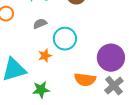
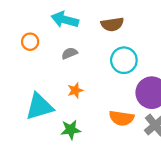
cyan circle: (65, 39) -> (124, 60), moved

